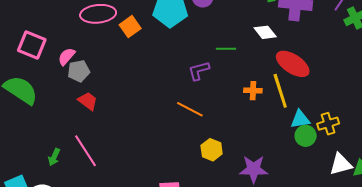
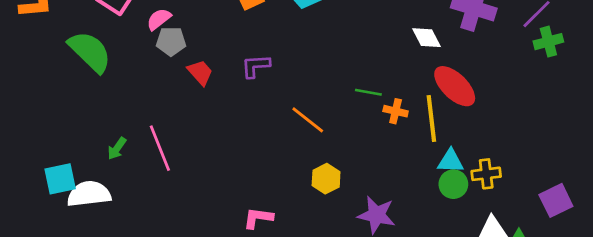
green line: (226, 49) -> (368, 92), moved
purple L-shape: (199, 71) -> (256, 66), moved
red trapezoid: (88, 101) -> (200, 72), moved

